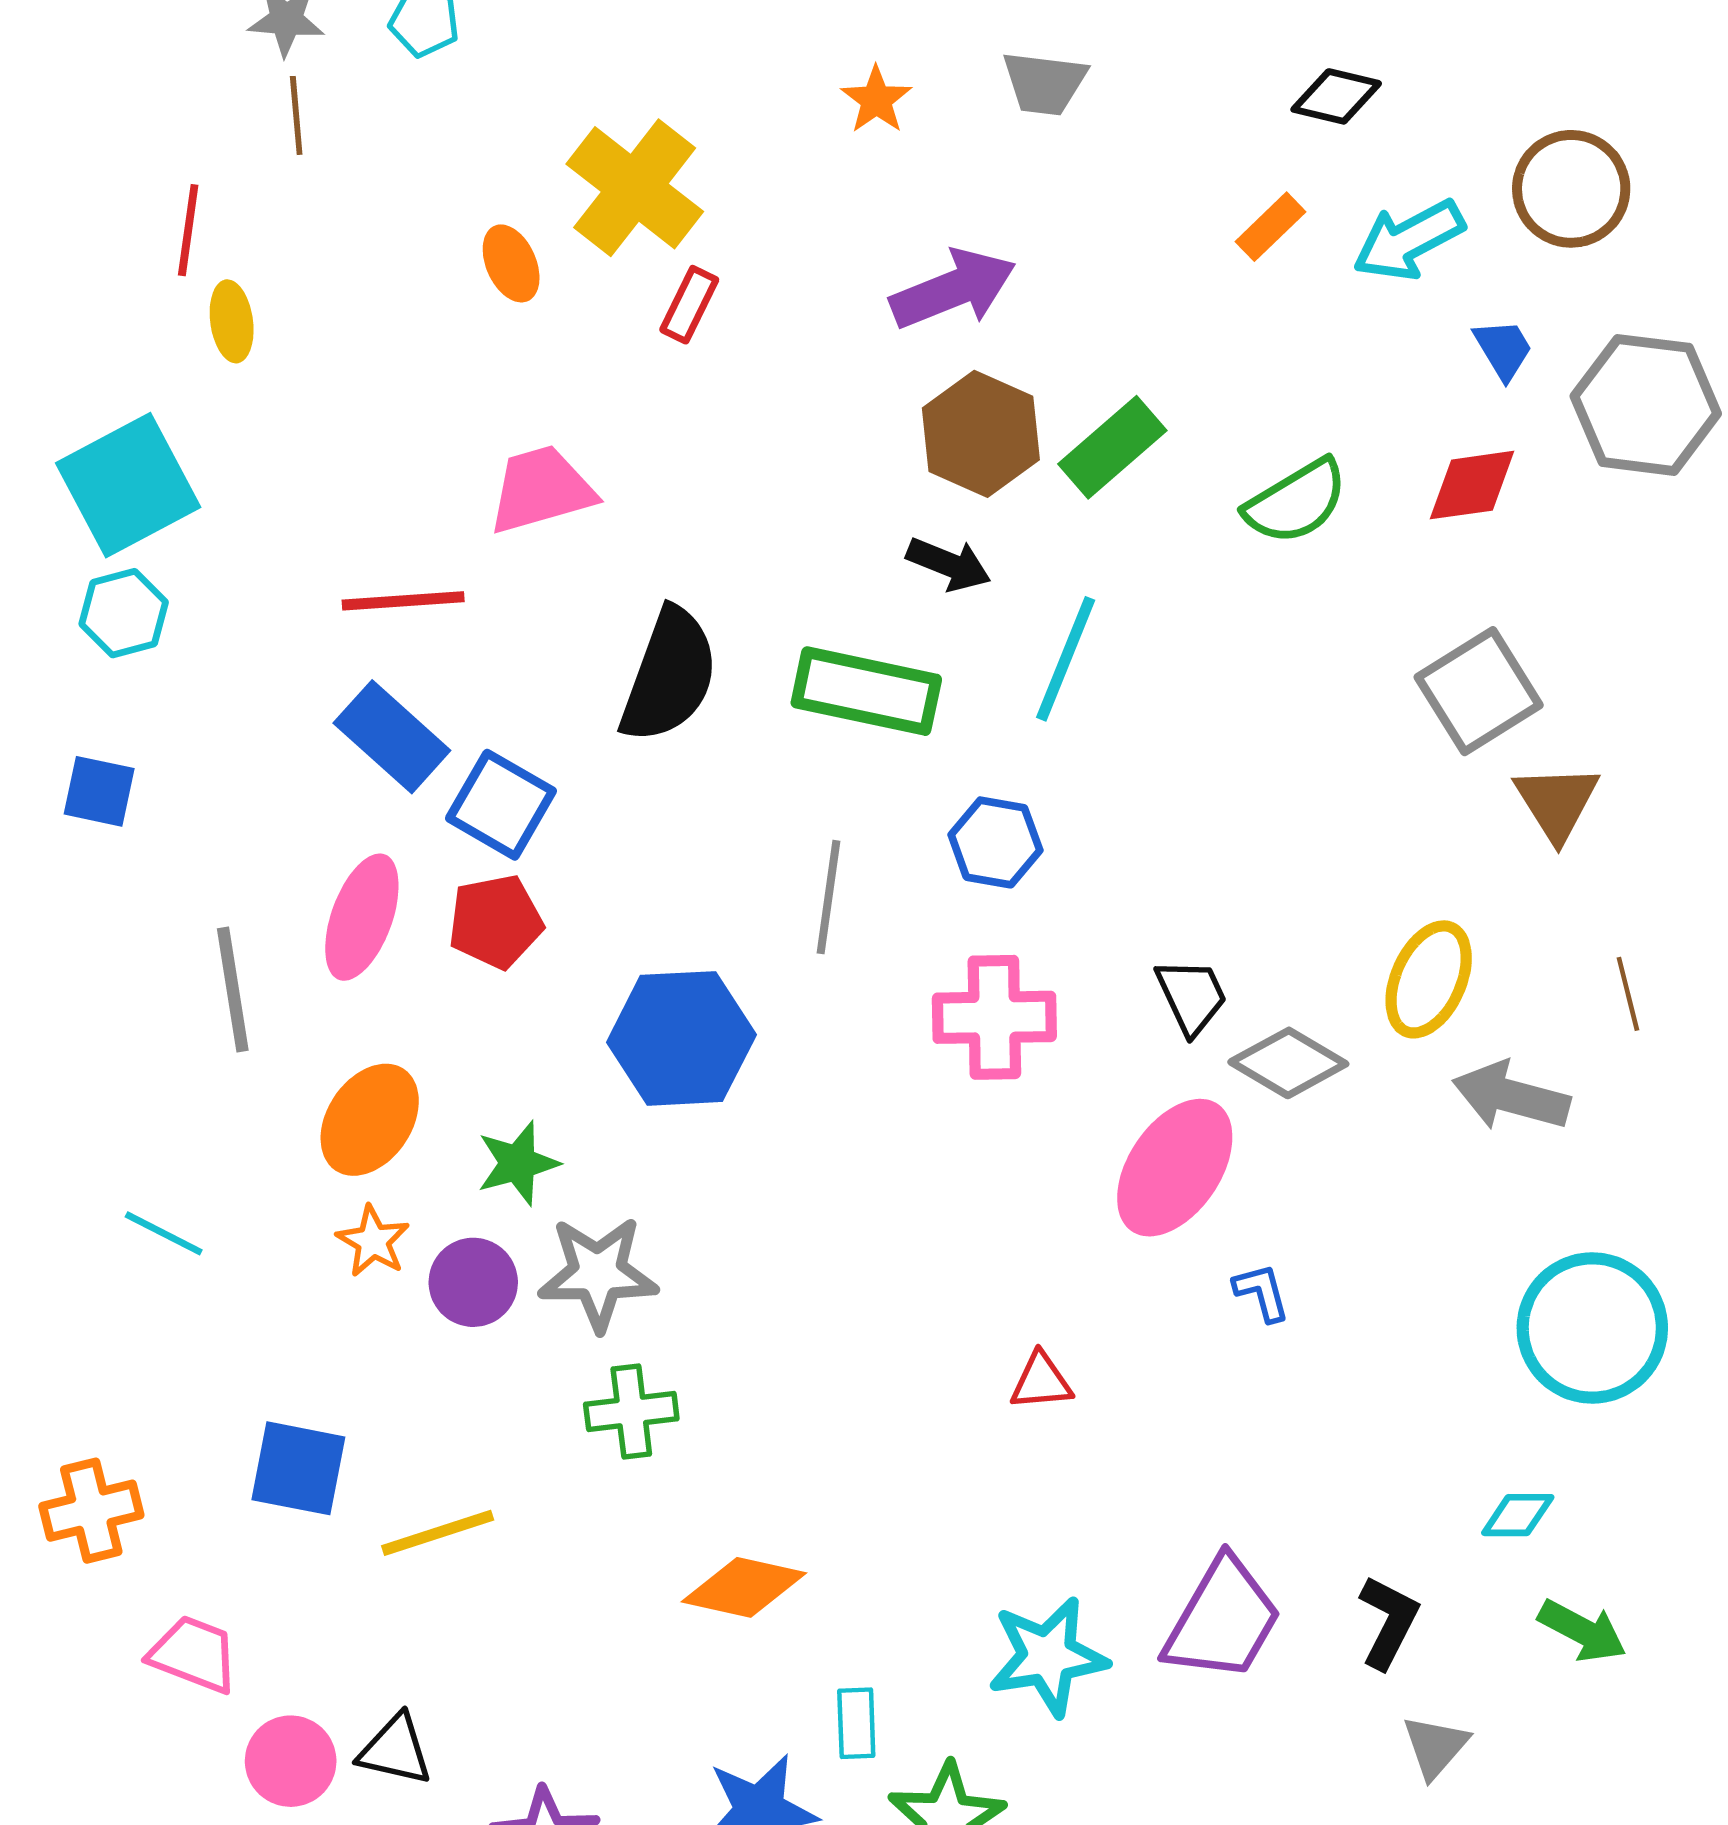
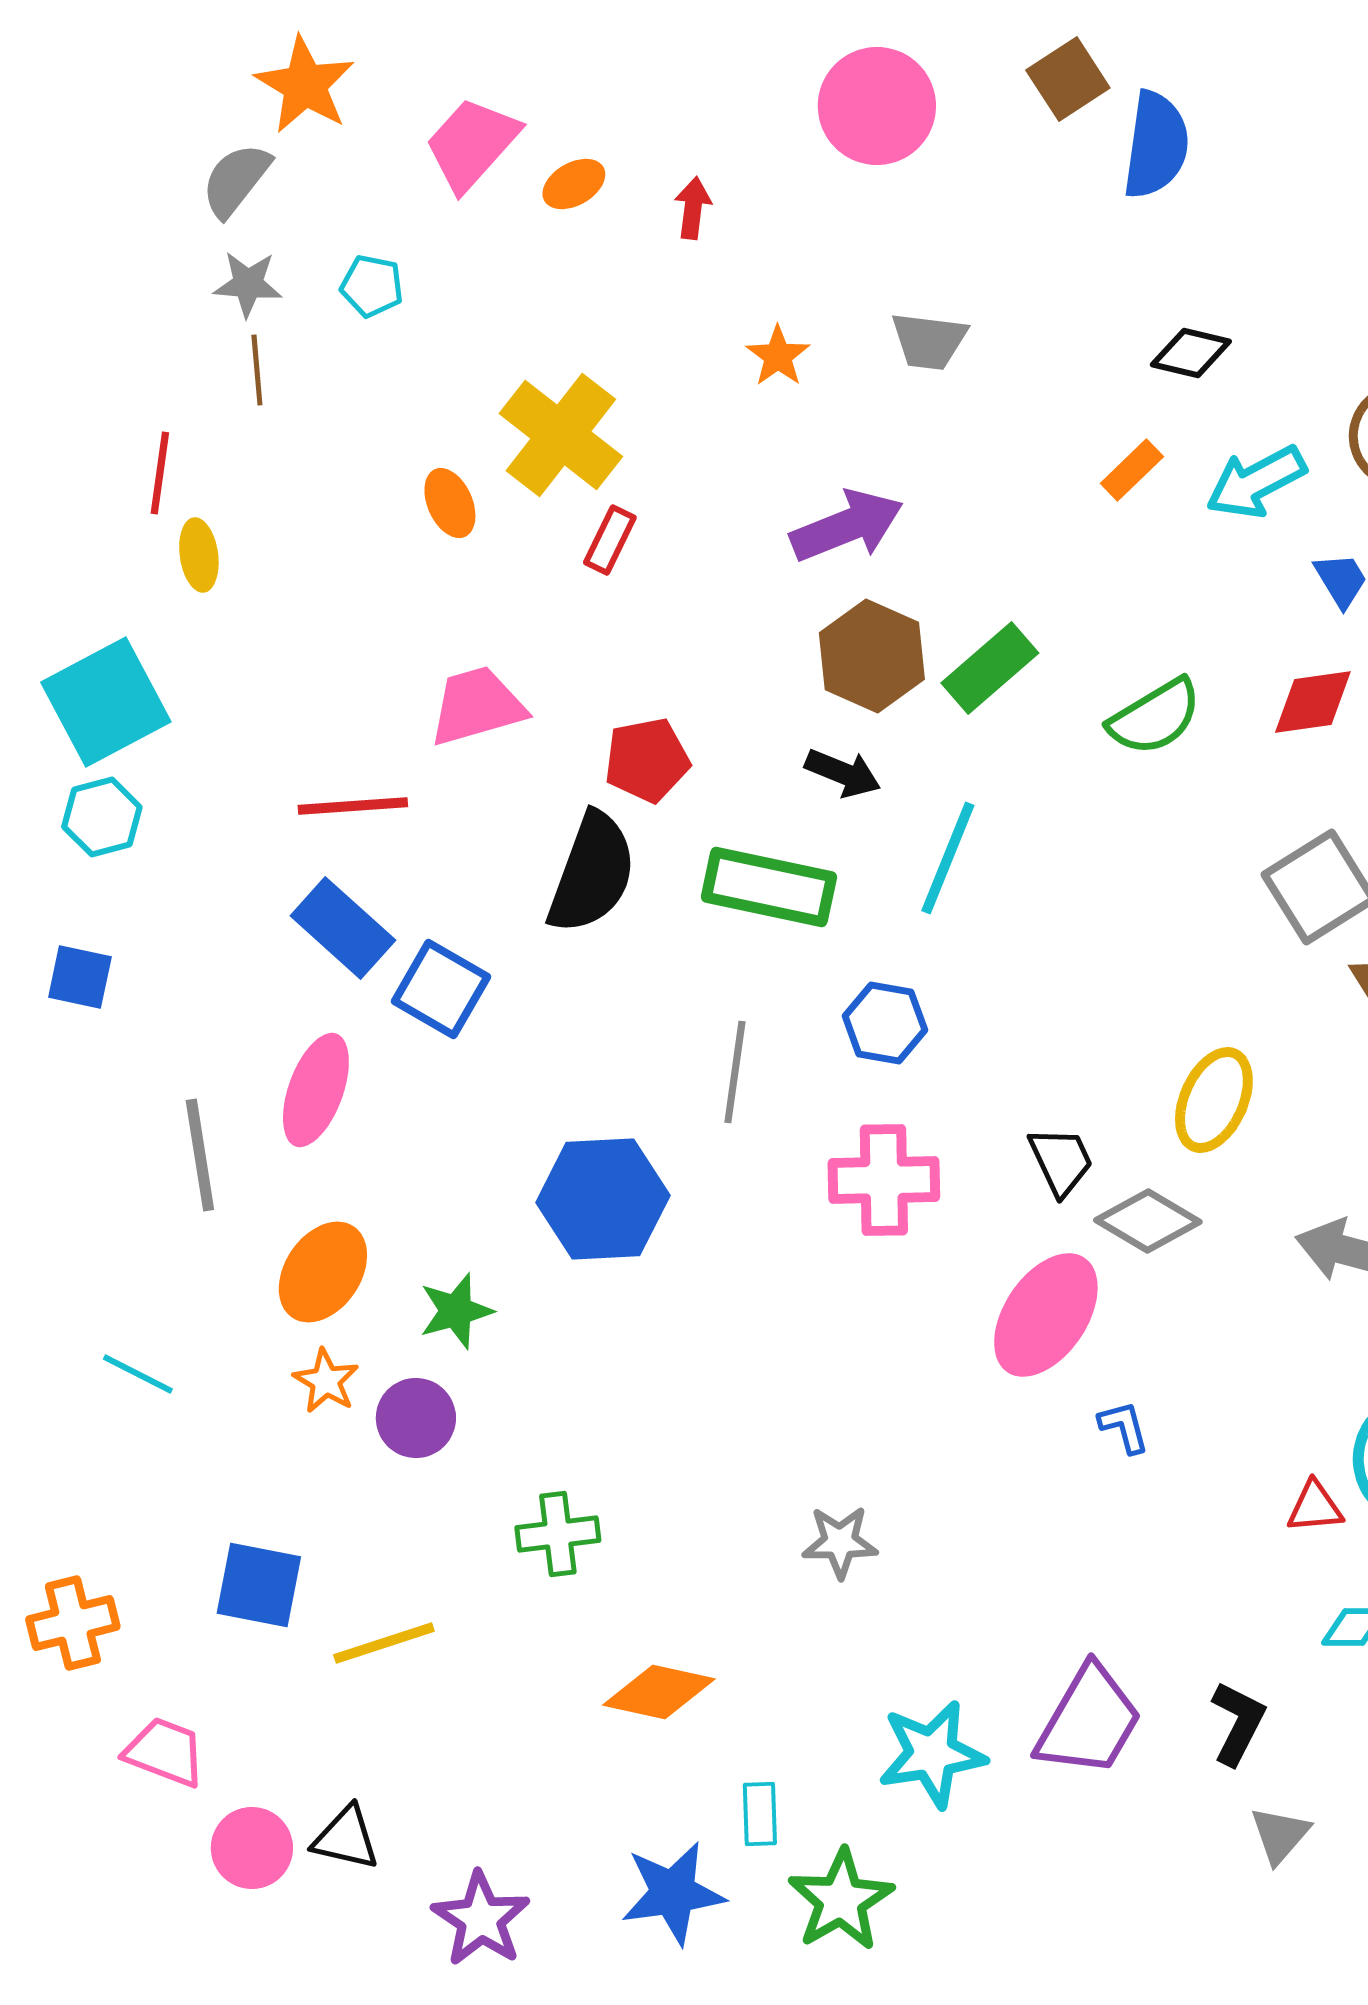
red pentagon: (496, 922) -> (647, 760), moved
yellow ellipse: (1429, 979) -> (1214, 1100), moved
gray star: (598, 1273) -> (840, 1542), moved, size x0.7
red triangle: (1041, 1381) -> (1315, 1507), moved

